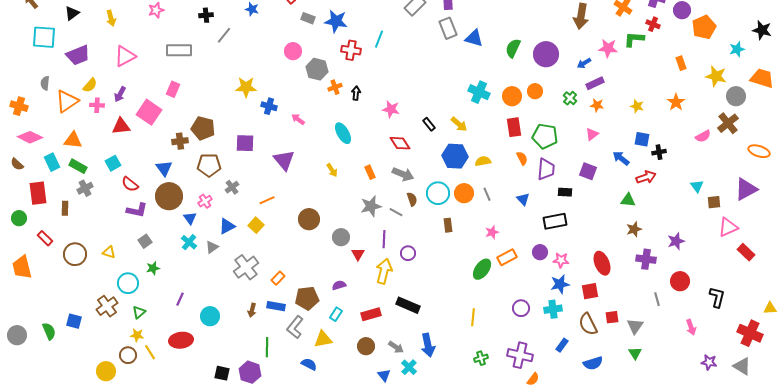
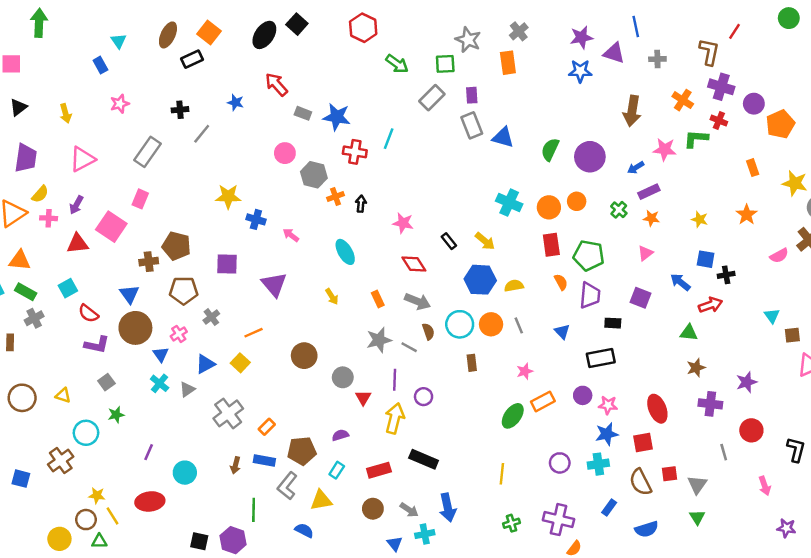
gray rectangle: (179, 50) -> (147, 152), turned -55
purple trapezoid: (78, 55) -> (26, 158), turned -60
green triangle: (139, 312) -> (99, 541), moved, turned 40
cyan cross: (409, 367) -> (425, 534), turned 35

